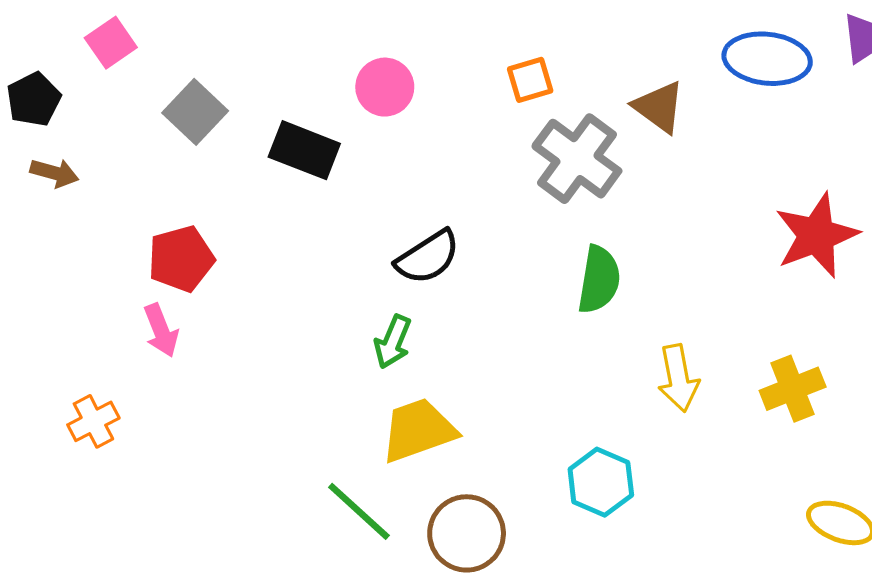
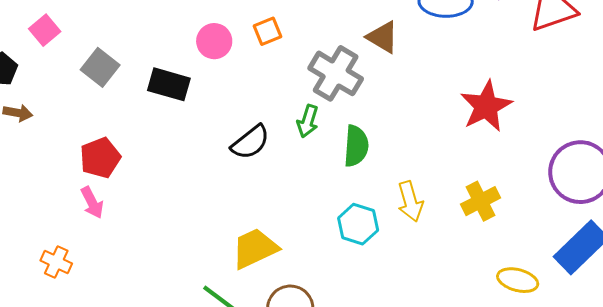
orange square: (530, 80) -> (268, 31), moved
green arrow: (393, 342) -> (308, 121), moved
orange cross: (93, 421) -> (56, 262), turned -32
cyan hexagon: (601, 482) -> (358, 224), moved

